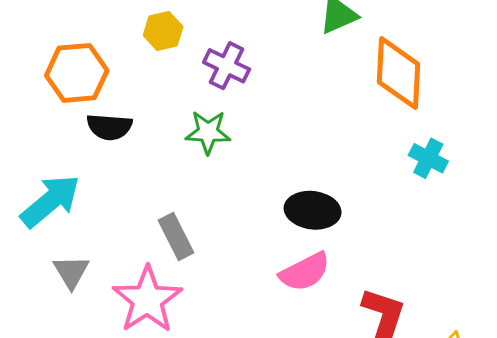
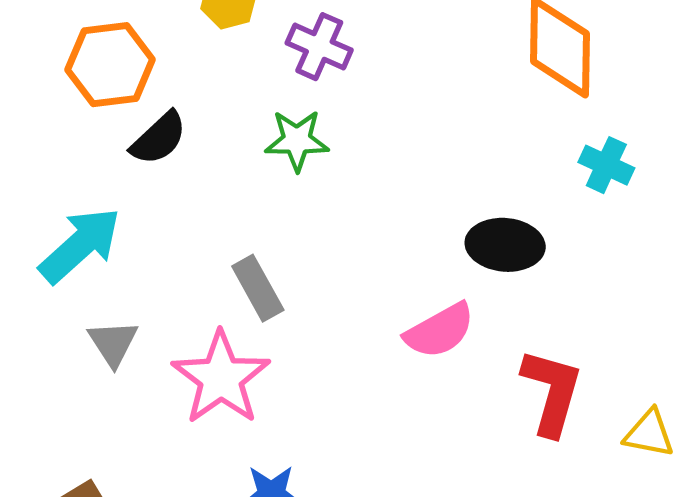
black semicircle: (109, 127) -> (159, 138), turned -45
black ellipse: (313, 210) -> (505, 245), moved

